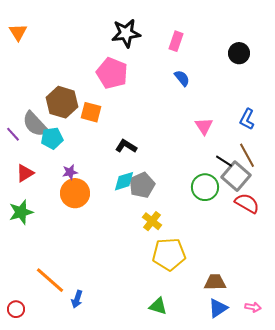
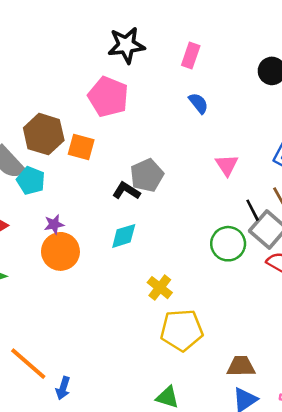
cyan pentagon: (52, 138) -> (31, 181), turned 30
black line: (224, 161) -> (253, 210), turned 30
gray pentagon: (142, 185) -> (147, 175), moved

